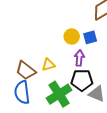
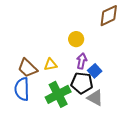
blue square: (90, 37) -> (95, 71), moved, turned -32

